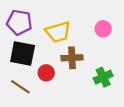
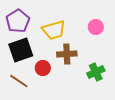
purple pentagon: (19, 22) -> (18, 21), turned 30
black square: (23, 54) -> (21, 50), turned -30

